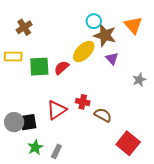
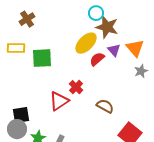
orange triangle: (133, 25) -> (135, 48), moved
red semicircle: (62, 68) -> (97, 59), moved
red cross: (83, 102) -> (76, 87), moved, turned 32
gray circle: (14, 122) -> (17, 129), moved
black square: (28, 122) -> (21, 115), moved

